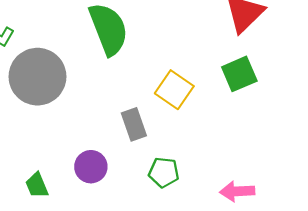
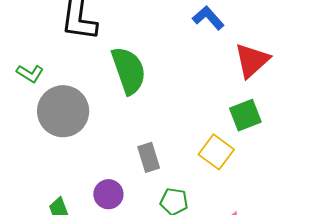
yellow square: (174, 90) -> (216, 152), moved

